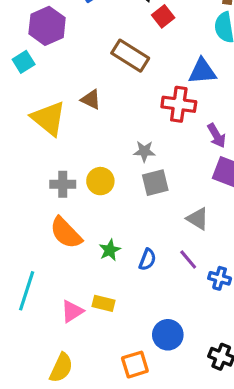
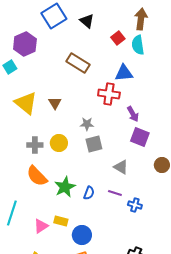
red square: (163, 16) -> (118, 38), moved
brown triangle: (91, 100) -> (55, 103), moved, turned 32
green star: (110, 250) -> (65, 187), size x1.5
purple line: (188, 259) -> (115, 193), turned -32
blue circle: (168, 335) -> (82, 235), moved

